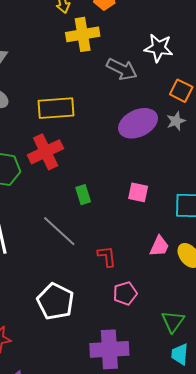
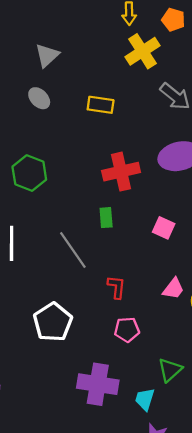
yellow cross: (83, 34) -> (142, 51), turned -36
yellow rectangle: (56, 108) -> (101, 105), moved, size x0.7
red cross: (46, 152) -> (121, 172), moved
cyan trapezoid: (180, 354) -> (145, 399), moved

